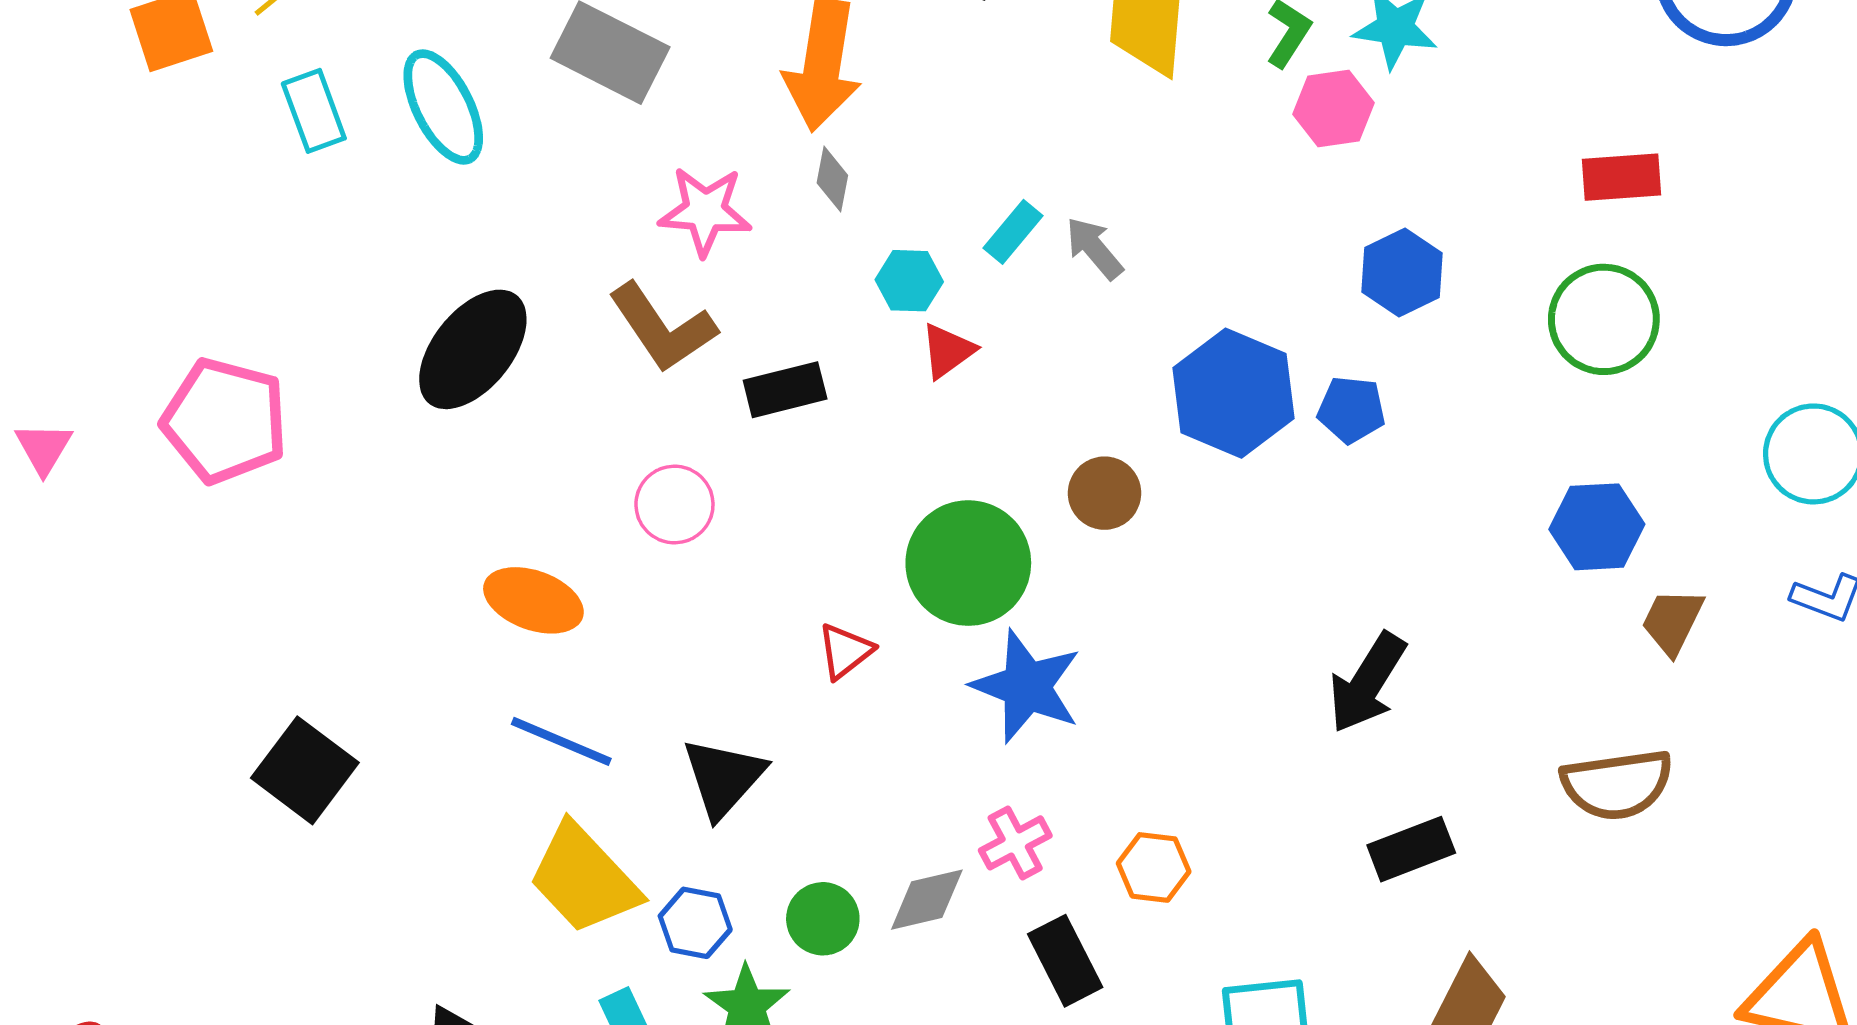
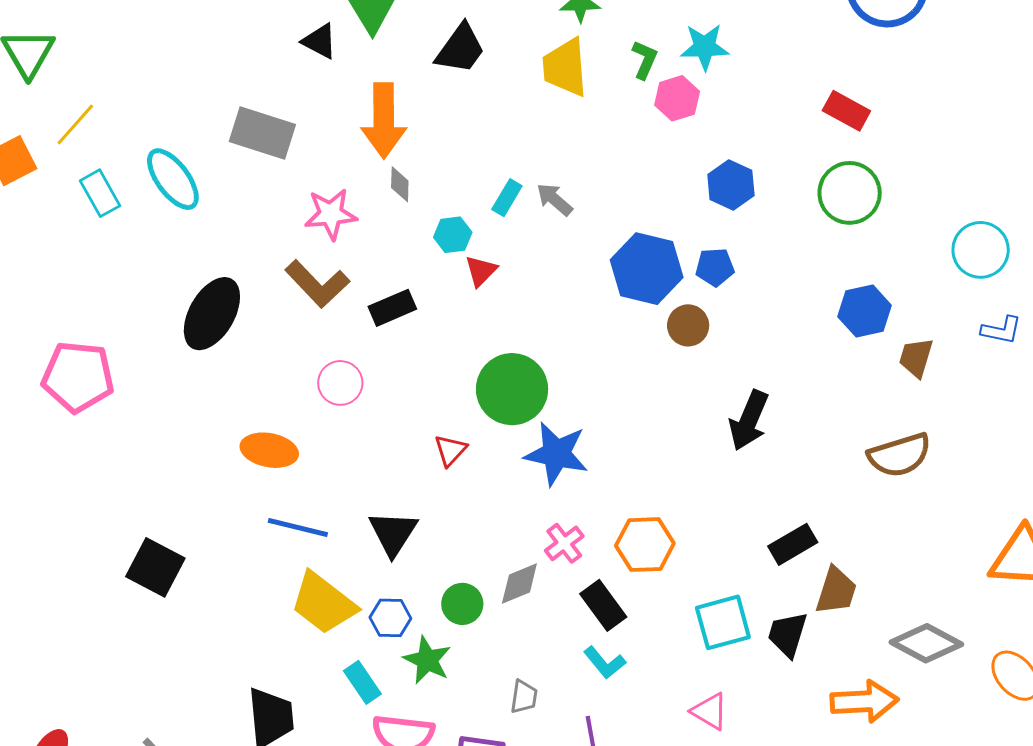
red rectangle: (1622, 177) -> (846, 111), turned 42
brown circle: (1105, 493) -> (688, 325), moved
black rectangle: (1411, 849) -> (793, 544), moved
orange hexagon: (1154, 867) -> (645, 545), size x1.4

